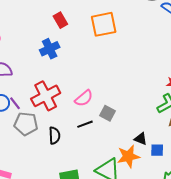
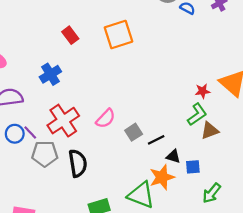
blue cross: (50, 49) -> (50, 74), moved
gray square: (107, 113) -> (134, 132), turned 35
black line: (85, 124) -> (156, 140), moved
black semicircle: (54, 136) -> (78, 163), size x1.4

